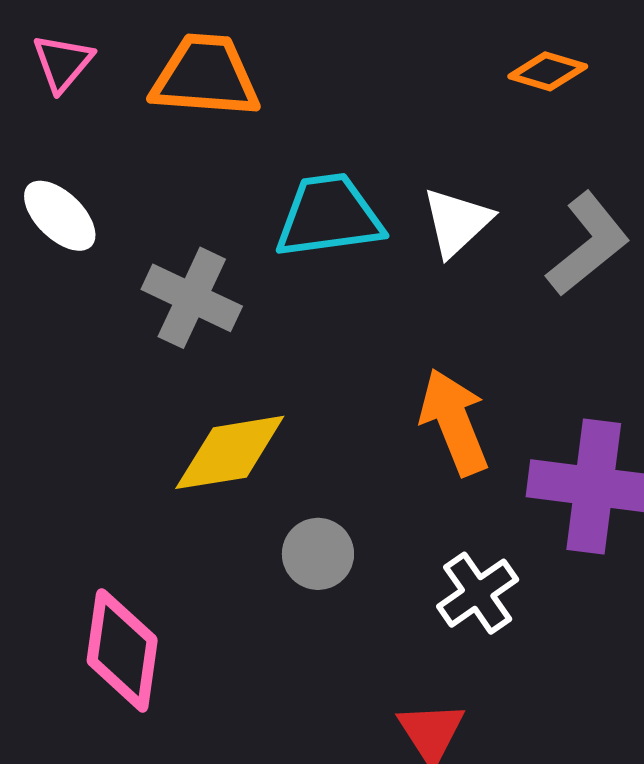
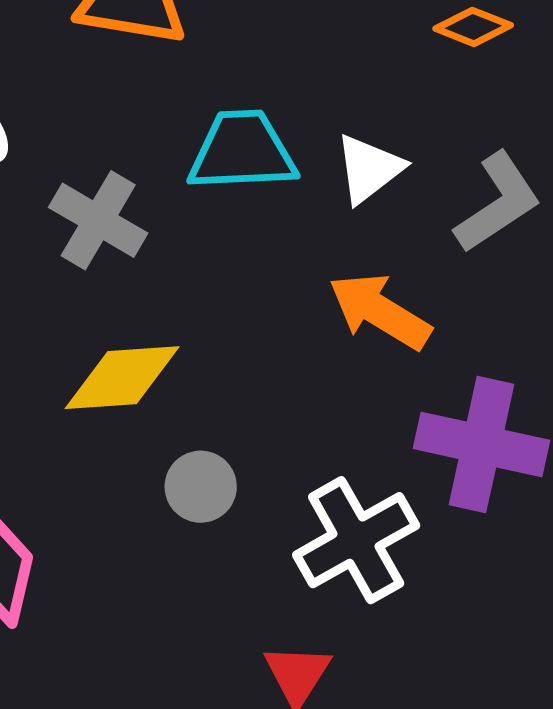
orange arrow: (454, 422) -> (380, 311), moved, turned -42
white cross: (478, 593) -> (356, 540), size x1.5

